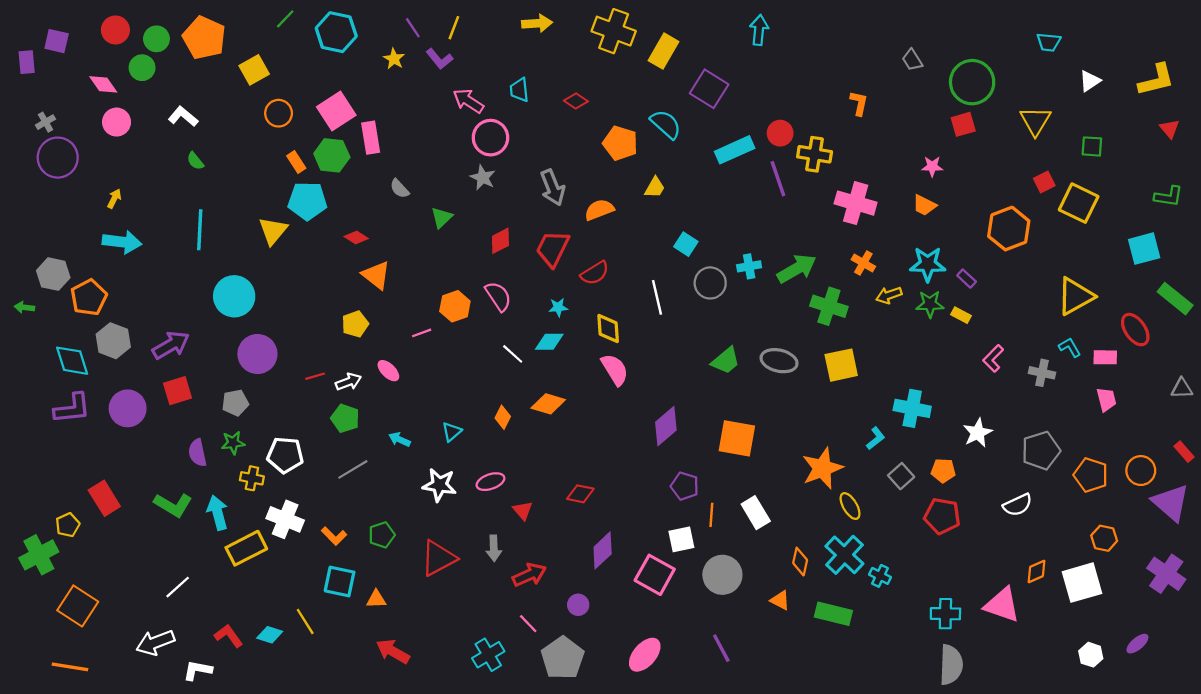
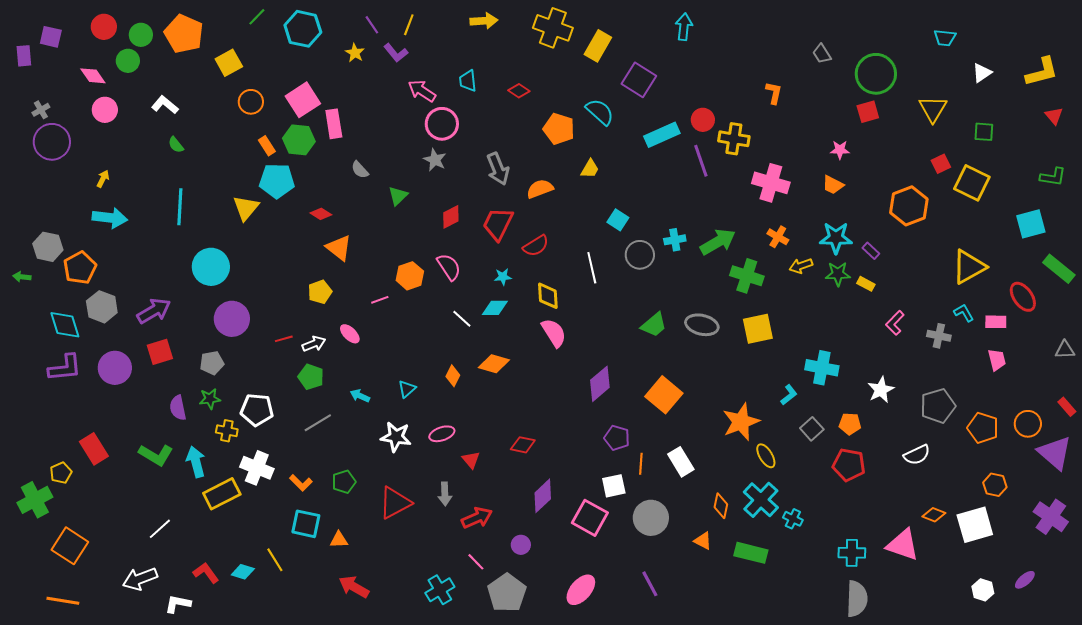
orange square: (737, 438) -> (664, 395), turned 30
orange diamond: (1036, 571) -> (934, 515), turned 45

